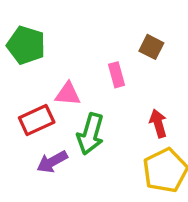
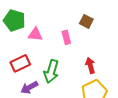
pink triangle: (68, 94) -> (35, 34), moved

